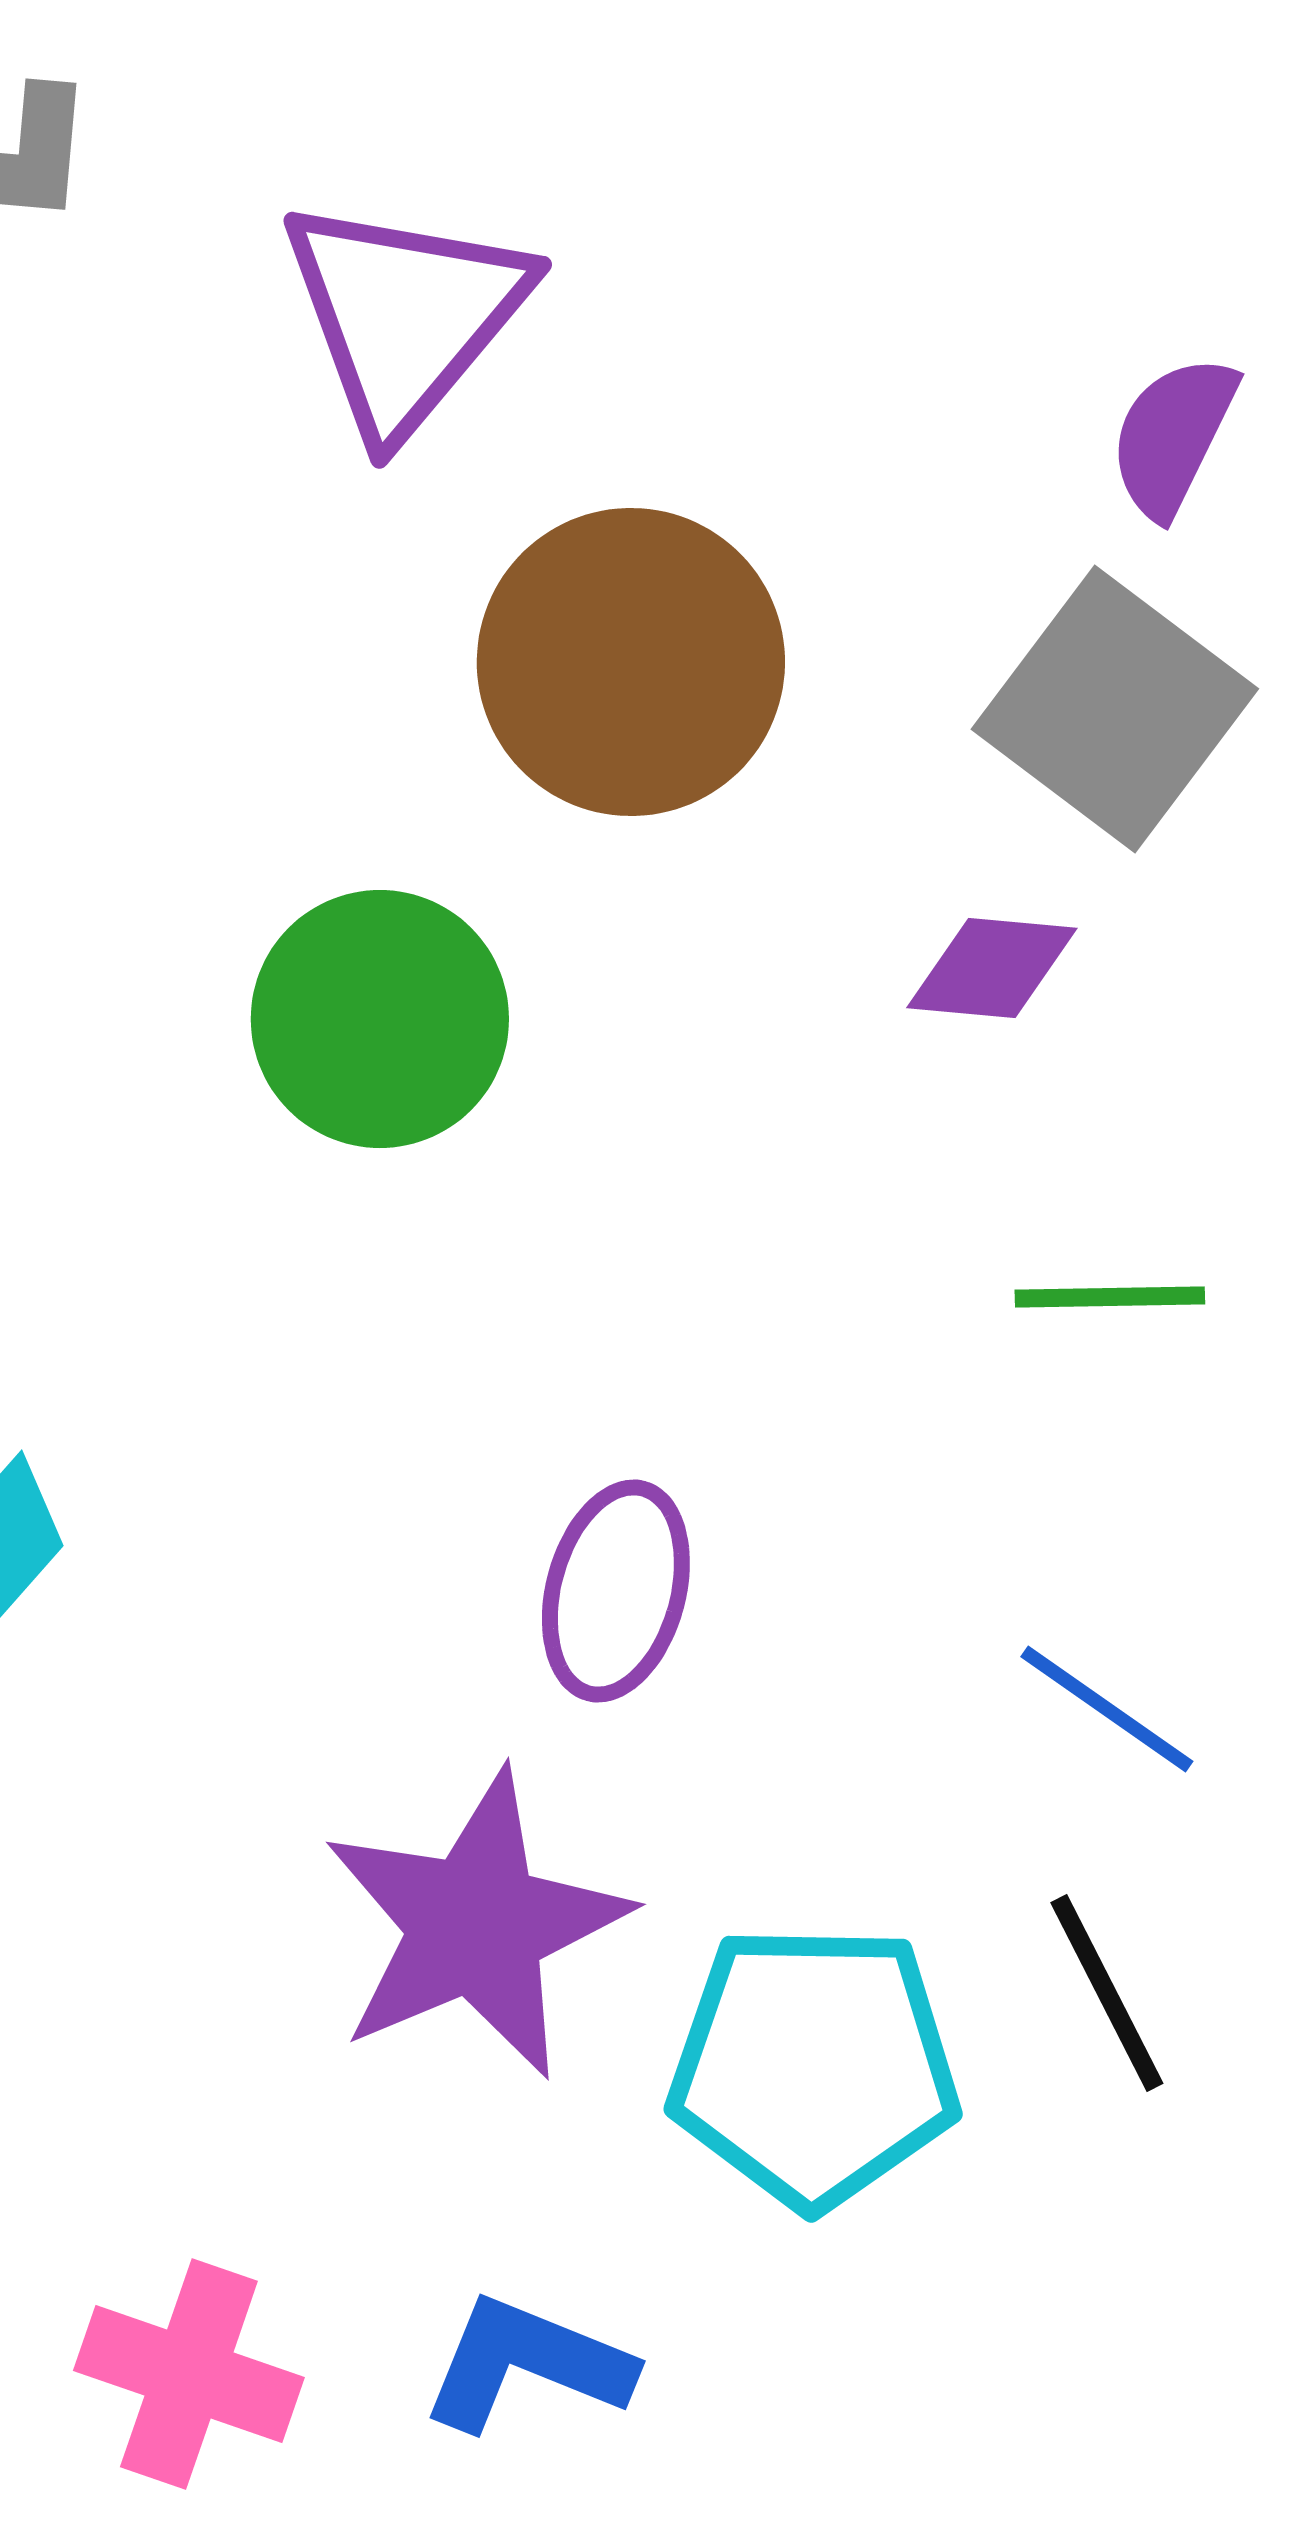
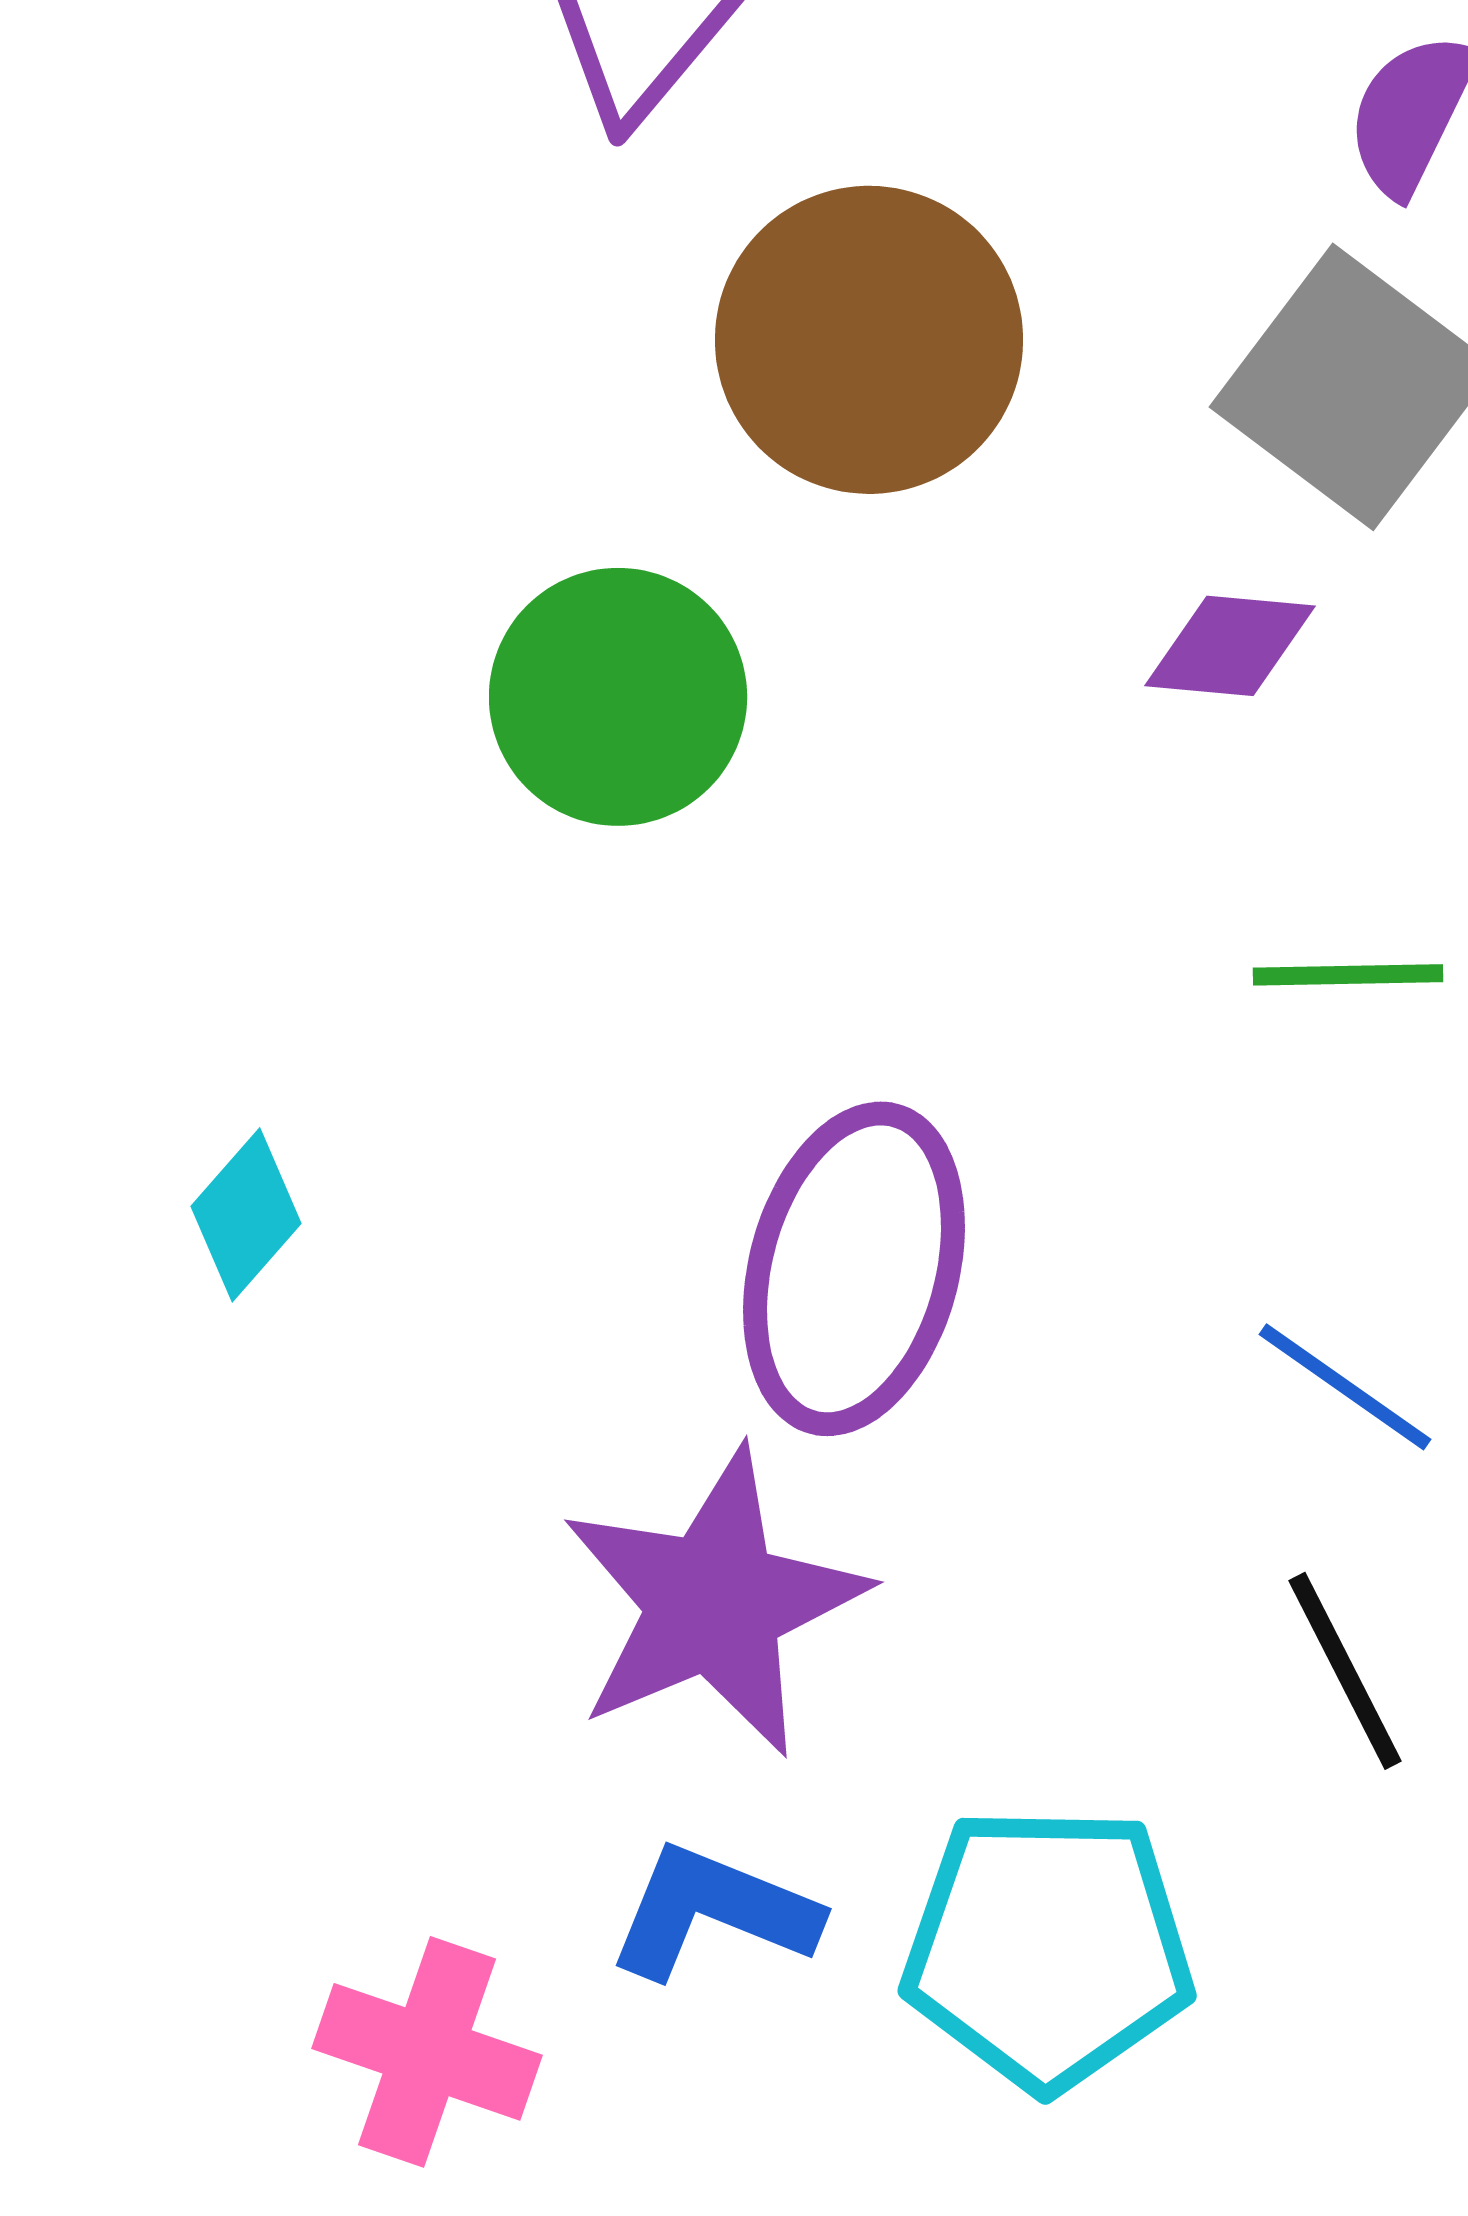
purple ellipse: (616, 1591) -> (854, 1269), size x1.5
cyan pentagon: (814, 2066) -> (1048, 1948), moved
blue L-shape: (527, 2364) -> (713, 1912), moved

